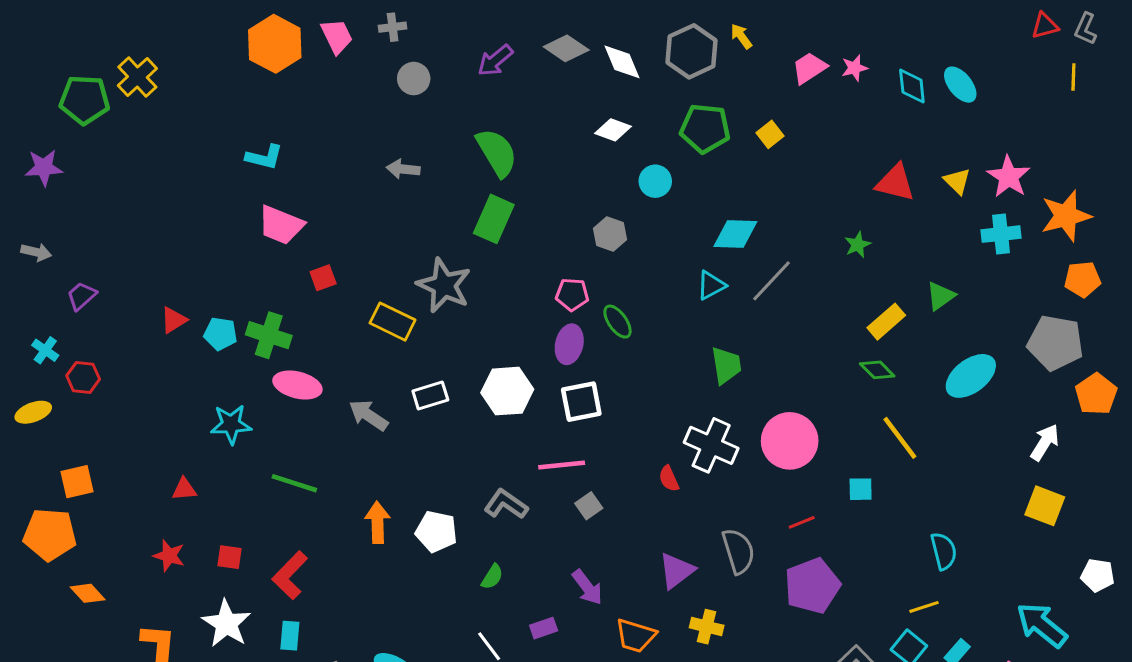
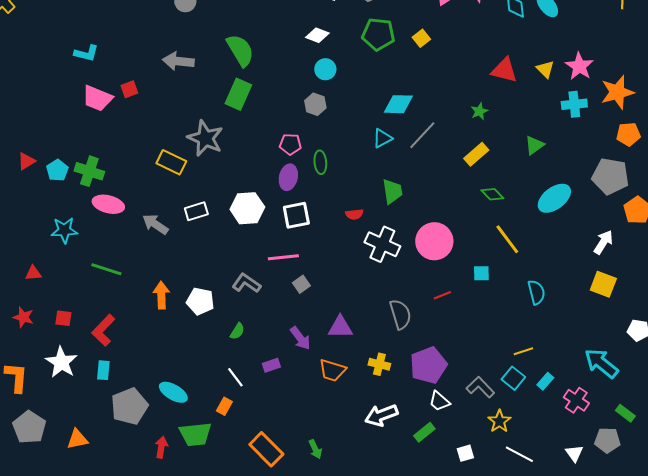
gray arrow: (403, 169) -> (178, 61), size x1.4
cyan circle: (655, 181) -> (325, 69), moved
red square: (323, 278) -> (129, 89), moved
green ellipse: (618, 322) -> (320, 162), turned 30
yellow rectangle: (886, 322) -> (476, 154), moved
cyan pentagon: (220, 334) -> (57, 170), turned 30
red semicircle: (669, 479) -> (354, 214), moved, turned -72
cyan semicircle: (944, 551) -> (536, 292), moved
purple triangle: (676, 571) -> (340, 327), moved, turned 36
purple pentagon: (812, 586) -> (428, 365), moved

